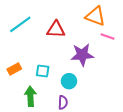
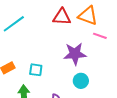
red triangle: (56, 29) -> (62, 17), moved
cyan circle: (69, 81) -> (81, 81), moved

